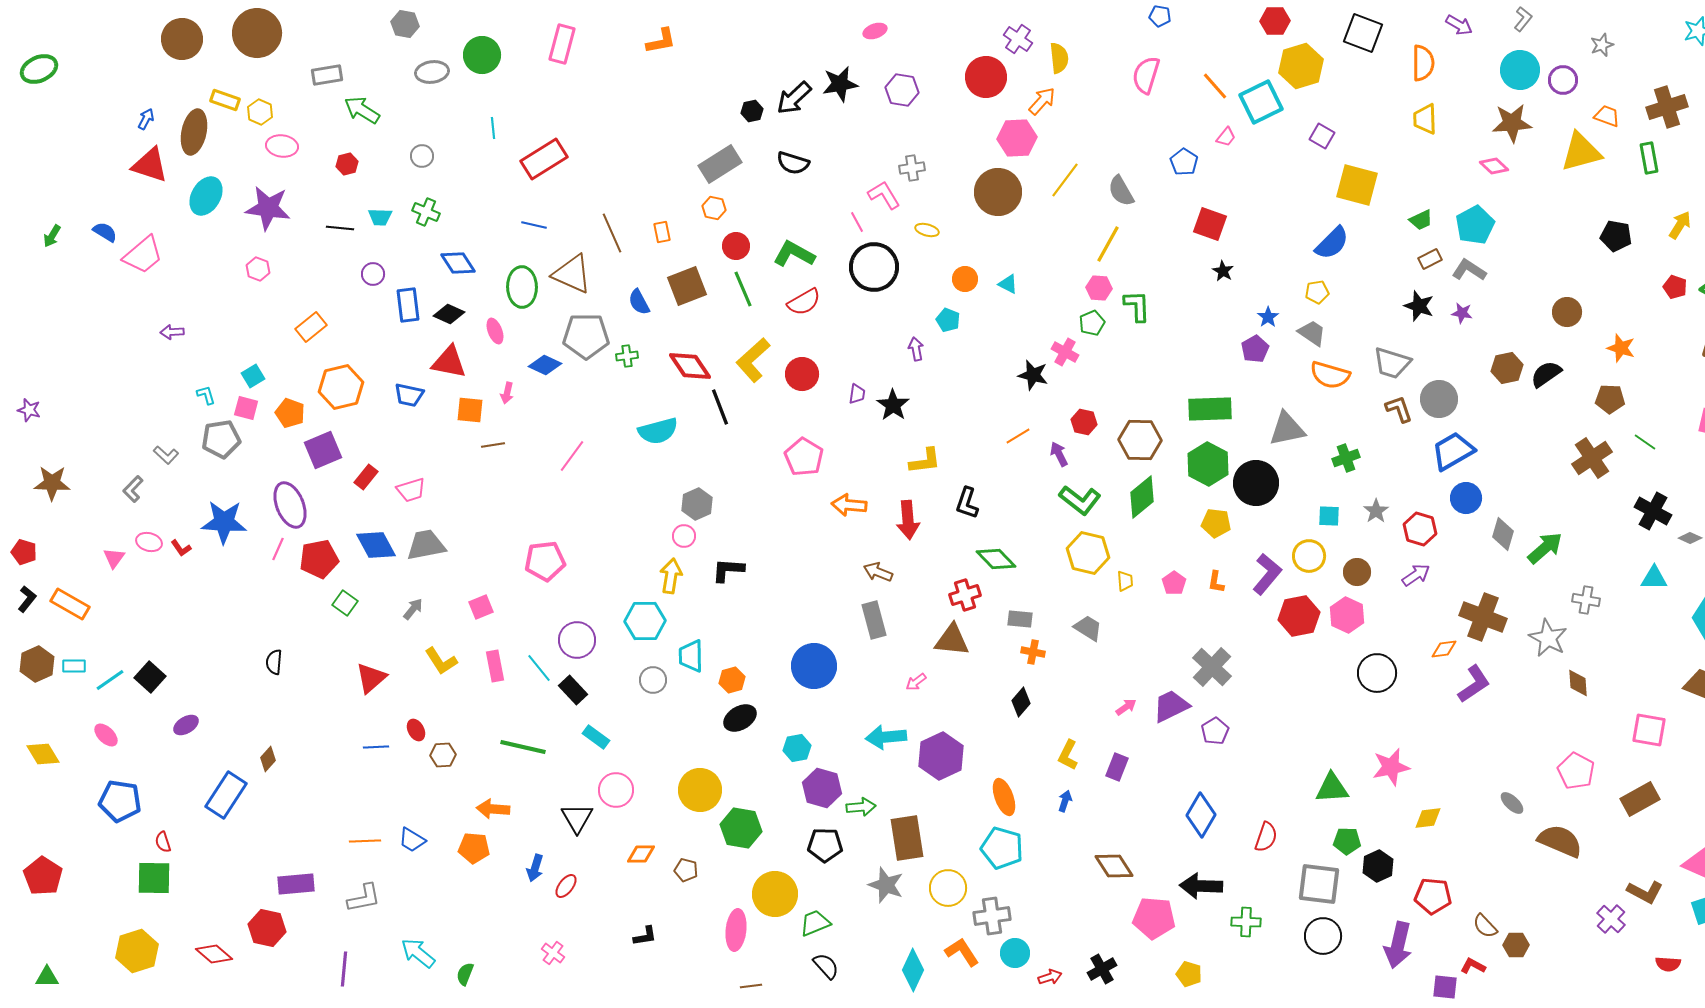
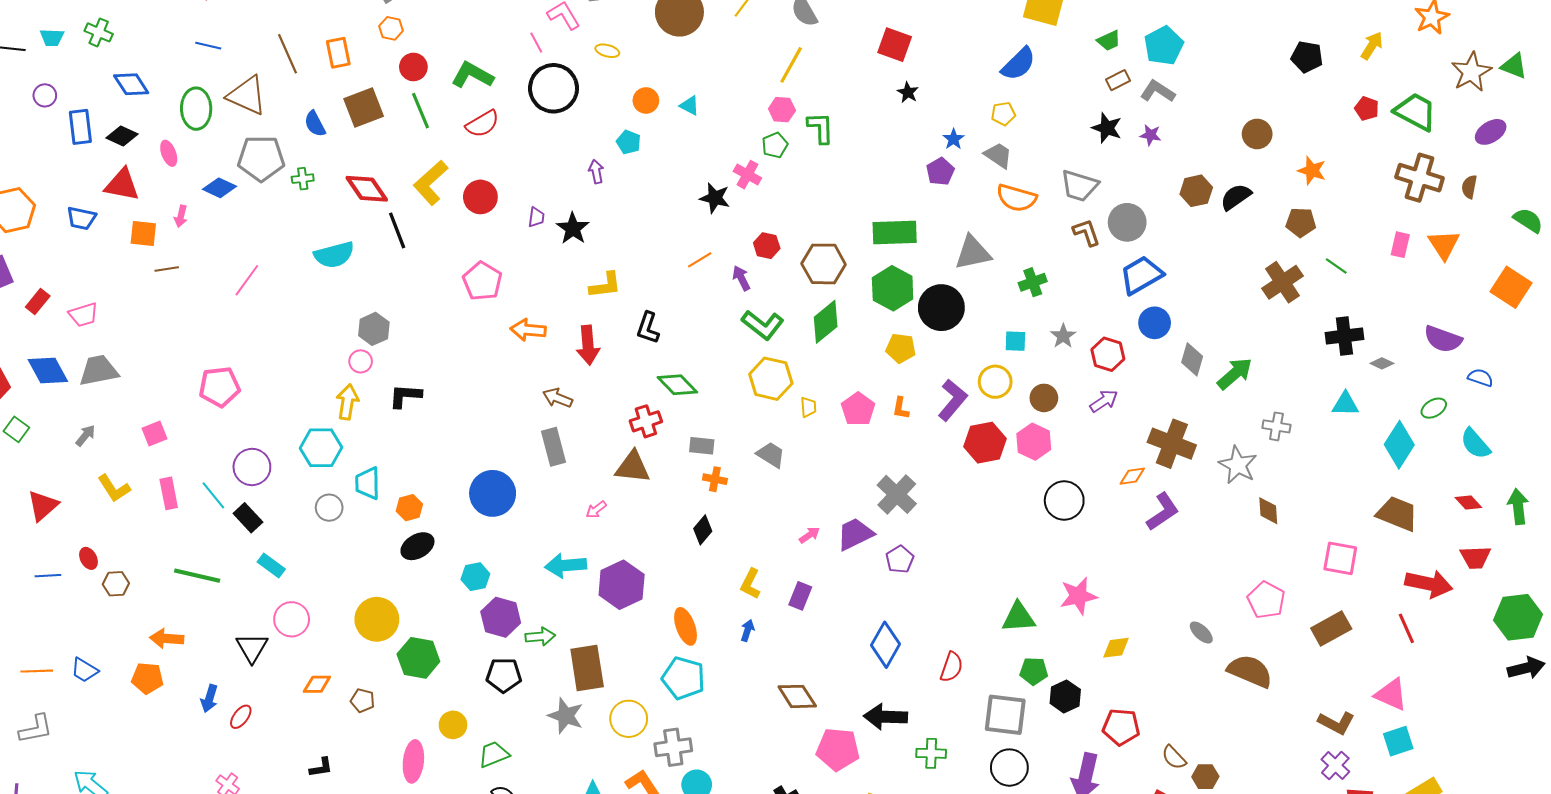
orange rectangle: (662, 232) -> (338, 53), size x1.4
black cross: (1653, 511) -> (1344, 336), turned -36
pink pentagon: (1174, 583) -> (858, 409), size x1.4
yellow circle: (775, 894) -> (453, 725), size x0.6
purple cross: (1611, 919) -> (1335, 765), moved

